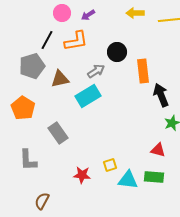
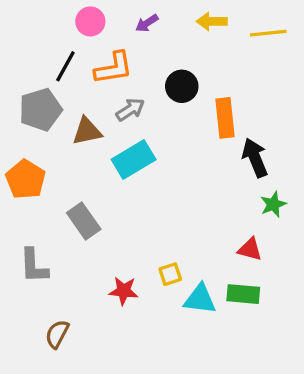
purple arrow: (88, 15) -> (147, 23), moved
gray arrow: (96, 71) -> (130, 110), moved

